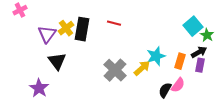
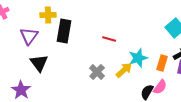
red line: (114, 23) -> (109, 39), moved
yellow cross: (66, 28) -> (48, 15), moved, turned 35
gray cross: (115, 70) -> (97, 72), size x0.7

